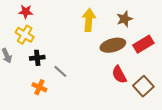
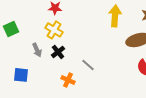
black cross: (37, 58) -> (58, 52), moved, turned -32

